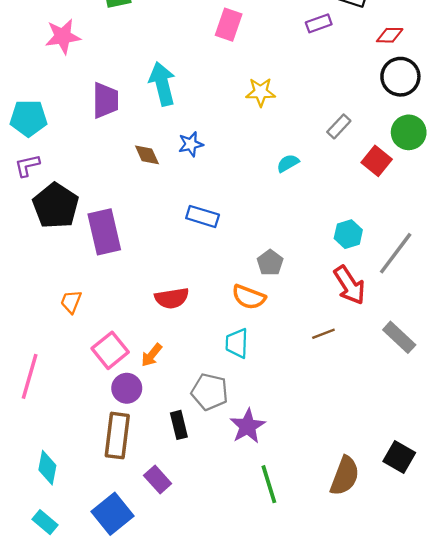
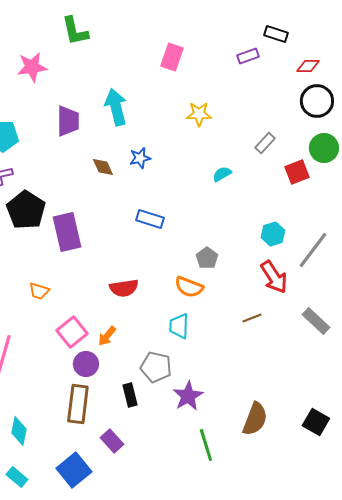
red square: (377, 161) -> (297, 172), turned 30
orange trapezoid: (71, 302) -> (39, 291), turned -95
brown semicircle: (345, 476) -> (255, 419), moved

